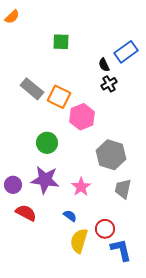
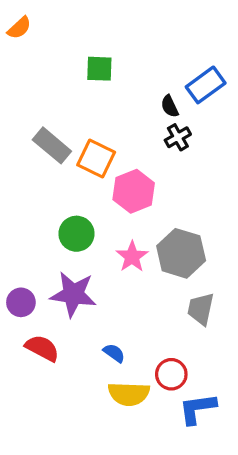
pink star: (81, 187) -> (132, 257), moved
yellow semicircle: (79, 241) -> (129, 394), turned -105
blue L-shape: (121, 250) -> (197, 409), turned -85

